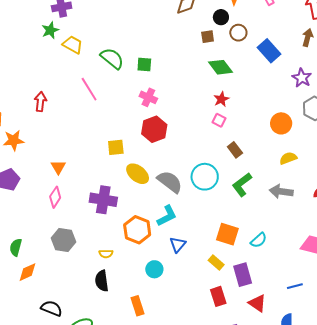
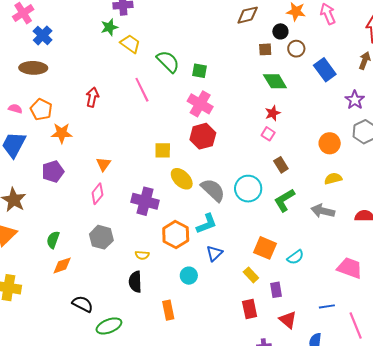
pink cross: (148, 97) -> (200, 104), size x1.4
purple rectangle: (243, 275) -> (276, 290), size x0.7

